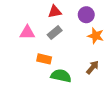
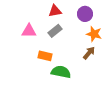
brown arrow: (93, 67) -> (89, 53), moved

